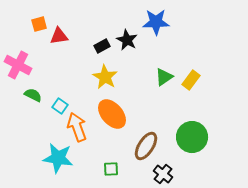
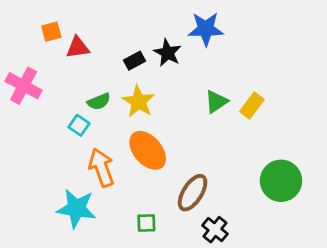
green semicircle: (33, 95) -> (99, 102), moved, turned 132
cyan square: (60, 106) -> (79, 125), moved
green circle: (192, 137) -> (281, 181), moved

